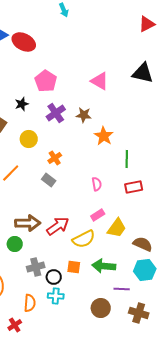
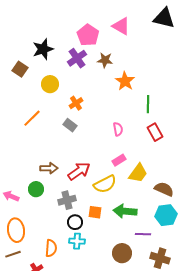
pink pentagon: (46, 81) -> (88, 35), moved
black star: (22, 104) -> (43, 49), size x1.5
red rectangle: (134, 187) -> (155, 132), turned 72
brown arrow: (28, 223) -> (49, 168), size x0.7
gray cross: (36, 267) -> (67, 200), moved

